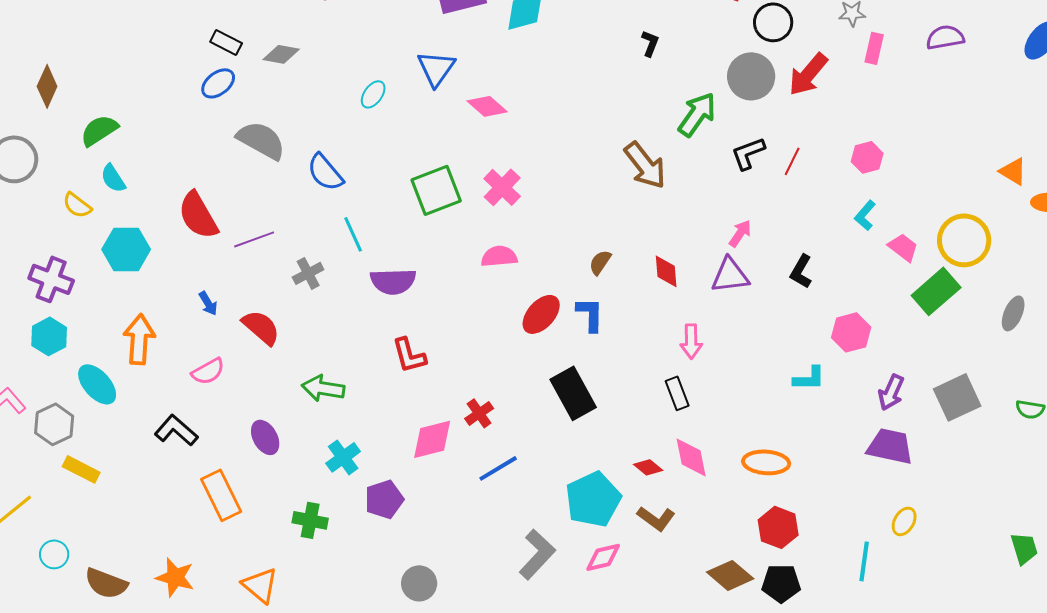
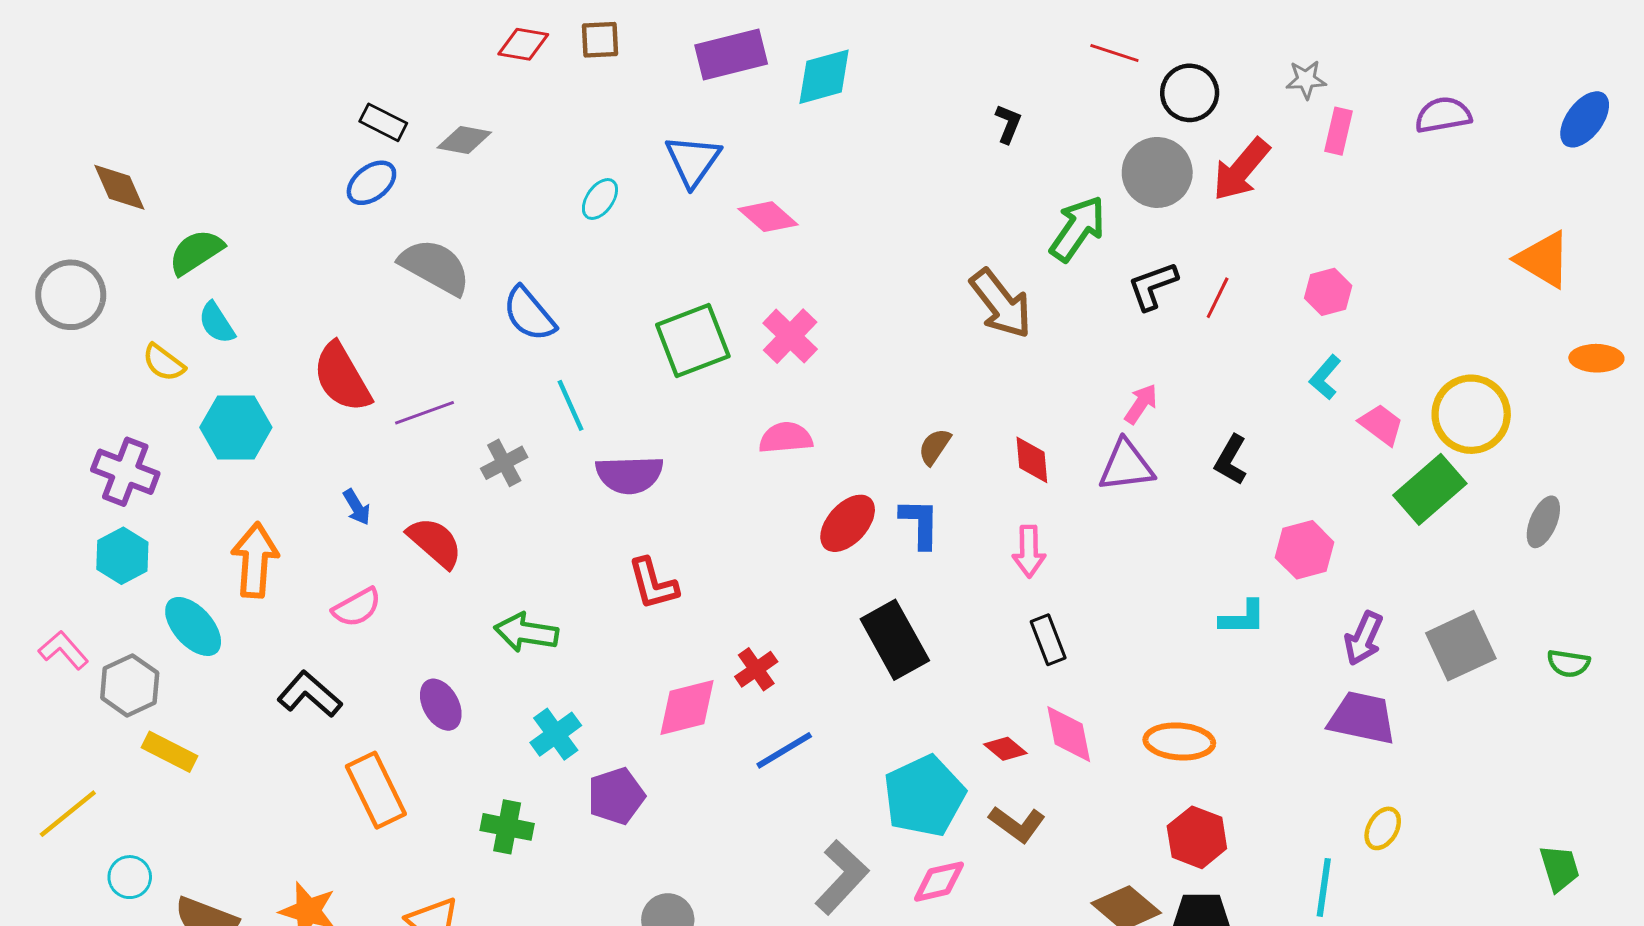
brown diamond: (47, 86) -> (119, 187), turned -48
orange triangle: (1013, 171) -> (1543, 259), moved, size x1.4
pink arrow: (691, 341) -> (1029, 551), moved

